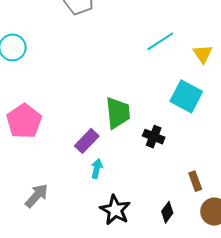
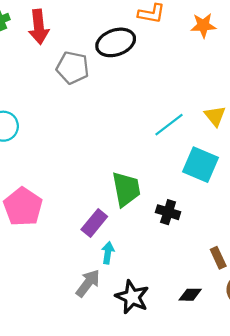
cyan line: (160, 41) -> (169, 125), moved
gray arrow: (37, 196) -> (88, 283), moved
black diamond: (167, 212) -> (190, 295), turned 60

